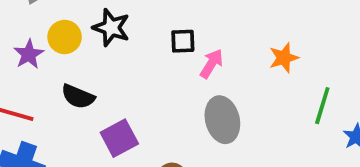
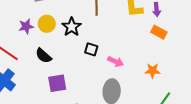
black square: (183, 41) -> (91, 49), moved
pink arrow: (211, 64) -> (116, 61), turned 63

